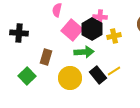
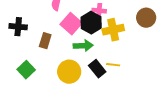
yellow cross: (114, 36) -> (113, 30), size x1.5
brown rectangle: (46, 57) -> (45, 41), moved
yellow line: (114, 71) -> (113, 65), turned 40

